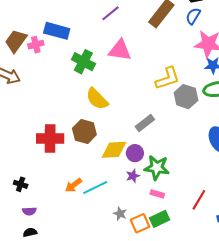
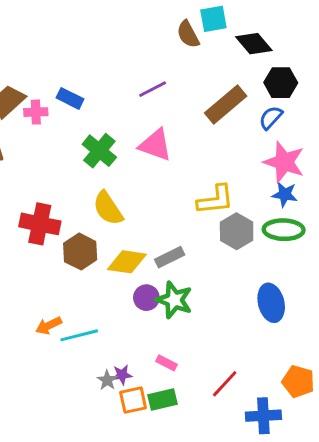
blue rectangle: (57, 31) -> (70, 98), size x0.7
red cross: (50, 139) -> (40, 224), moved
yellow diamond: (114, 150) -> (127, 262), moved
green star: (157, 168) -> (174, 300), moved
purple star: (133, 176) -> (122, 375), moved

